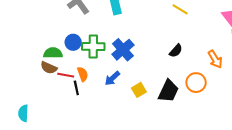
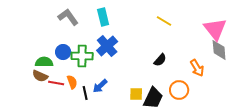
blue cross: (123, 50) -> (107, 46), moved
black line: (76, 88) -> (85, 93), moved
yellow square: (139, 90) -> (136, 94), moved, turned 32

